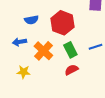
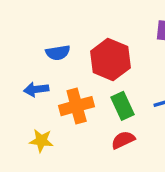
orange cross: (43, 51) -> (77, 106), turned 30

